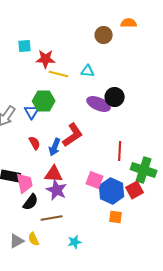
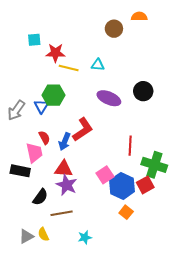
black circle: (115, 97) -> (143, 91), moved
pink square: (95, 180) -> (105, 175), turned 36
pink trapezoid: (25, 183) -> (34, 153), moved
orange square: (116, 217) -> (126, 212), turned 32

